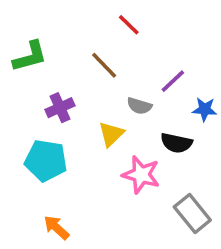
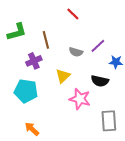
brown line: (104, 65) -> (46, 40), moved, turned 30
gray semicircle: (139, 106) -> (76, 52), moved
gray rectangle: (192, 213) -> (109, 121), turned 35

